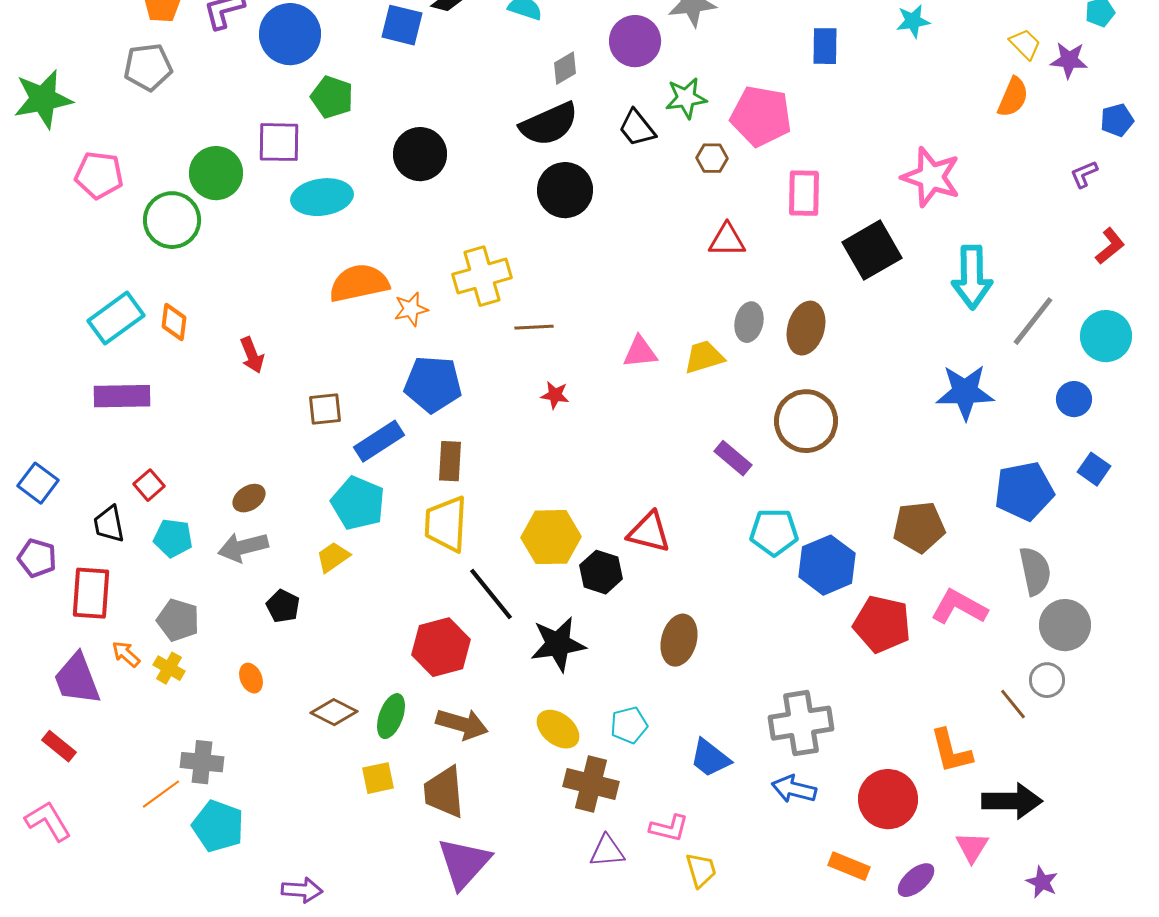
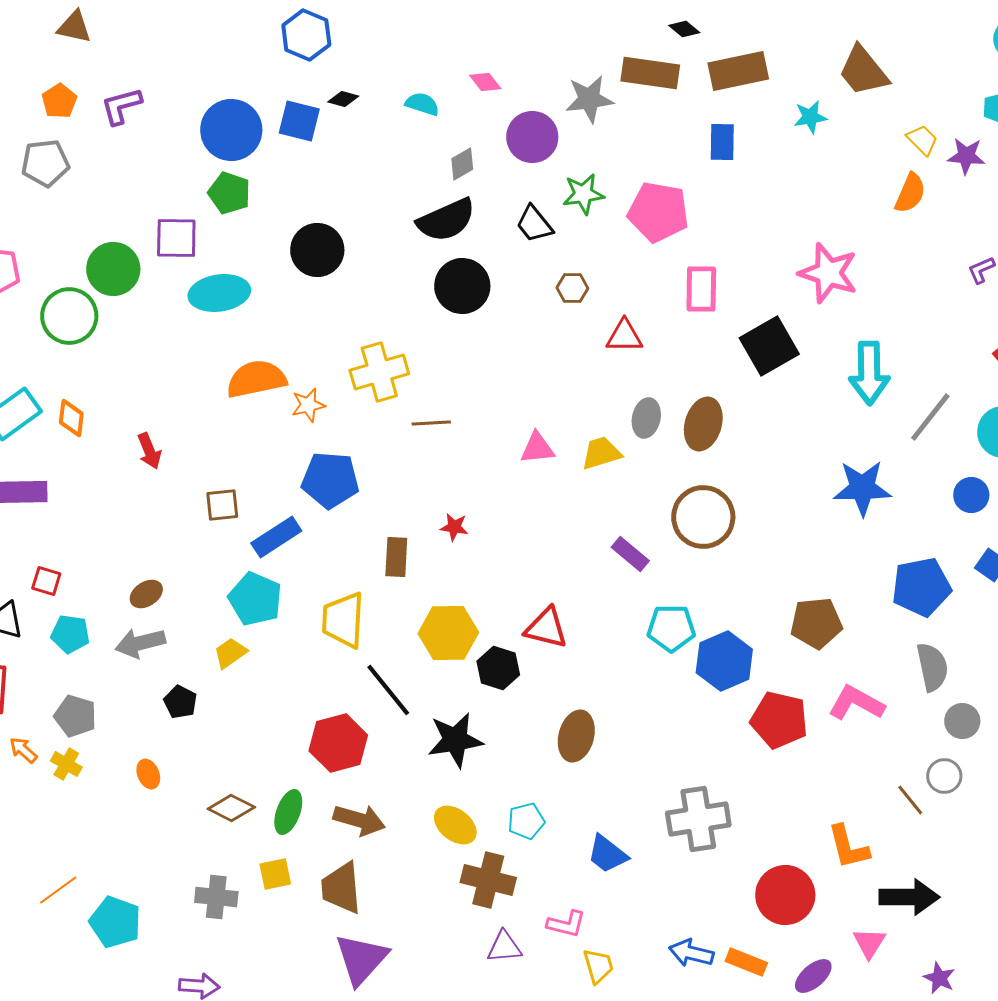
blue circle: (290, 34) -> (231, 130), moved
brown hexagon: (712, 158) -> (572, 288), moved
red star: (555, 395) -> (454, 527), moved
brown rectangle: (450, 461) -> (396, 557), moved
red square: (149, 485) -> (46, 581), turned -32
gray circle: (1065, 625) -> (962, 721), size x0.7
gray cross: (202, 762) -> (216, 897), moved
blue arrow: (794, 789) -> (691, 953), moved

